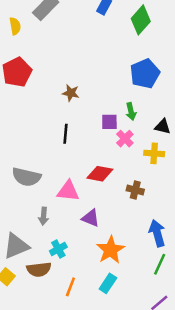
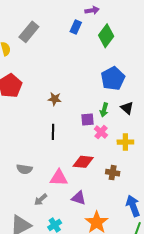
green arrow: (131, 112) -> (104, 110), turned 32
black triangle: (163, 126) -> (127, 108), moved, turned 32
gray semicircle: (26, 177) -> (24, 169), size x0.7
gray arrow: (43, 216) -> (41, 200), turned 48

